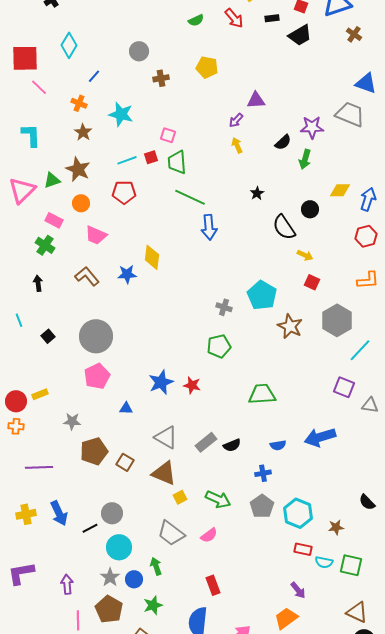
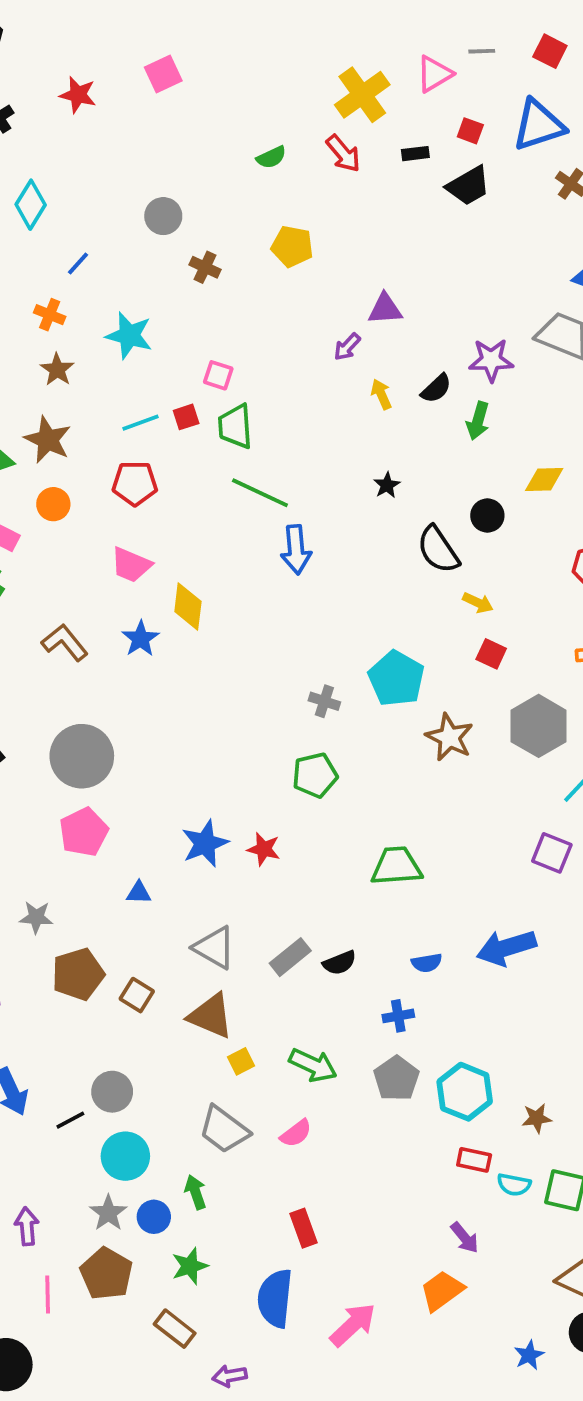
brown cross: (161, 78) -> (205, 267), turned 35
yellow arrow: (237, 145) -> (381, 394), moved
pink trapezoid: (96, 235) -> (131, 565), moved
blue star: (127, 274) -> (141, 639), turned -30

